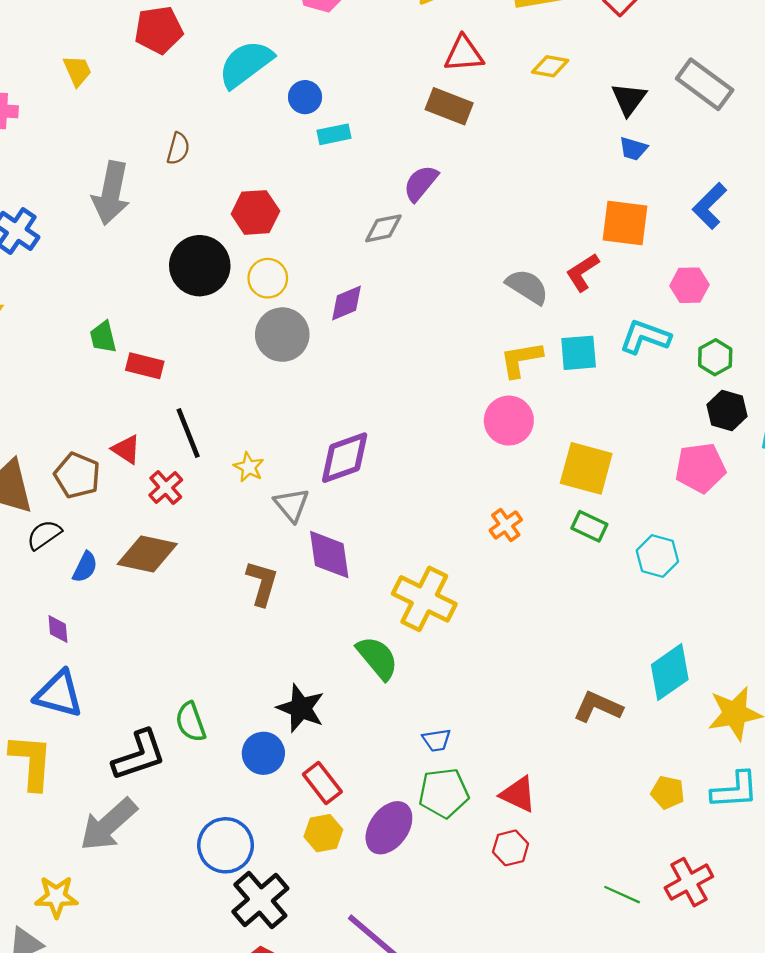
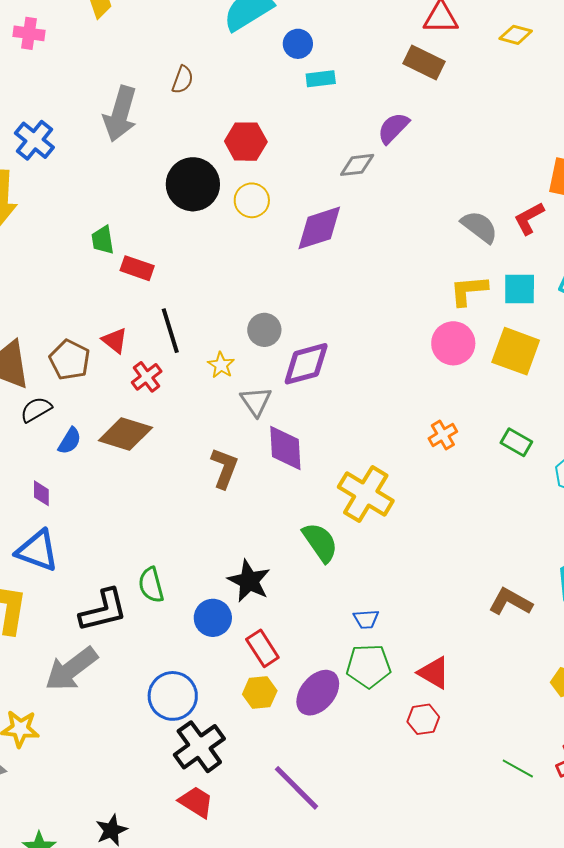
purple diamond: (347, 303) -> (319, 228), size x1.5
gray circle: (282, 335) -> (264, 330), moved, size x0.7
yellow square: (586, 468) -> (516, 351), moved

